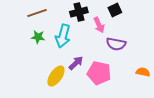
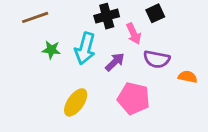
brown line: (37, 13) -> (35, 17), moved
purple arrow: (76, 63) -> (115, 62), moved
orange semicircle: (143, 72) -> (188, 77), moved

